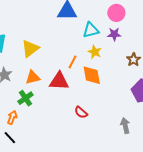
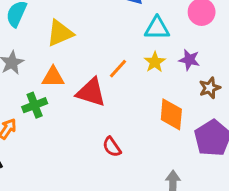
purple star: (114, 34) -> (189, 60), moved
orange diamond: (92, 75) -> (171, 114), moved

